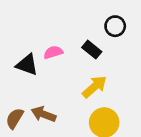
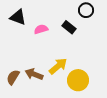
black triangle: (27, 65) -> (18, 17), moved
yellow arrow: (94, 87) -> (58, 66), moved

